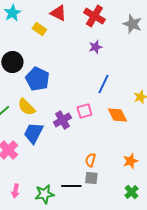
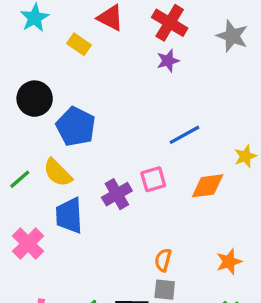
purple star: (95, 47) -> (168, 61), moved
blue line: (103, 84) -> (184, 135), turned 36
orange diamond: (117, 115) -> (208, 186), turned -70
blue trapezoid: (33, 133) -> (69, 216), turned -30

